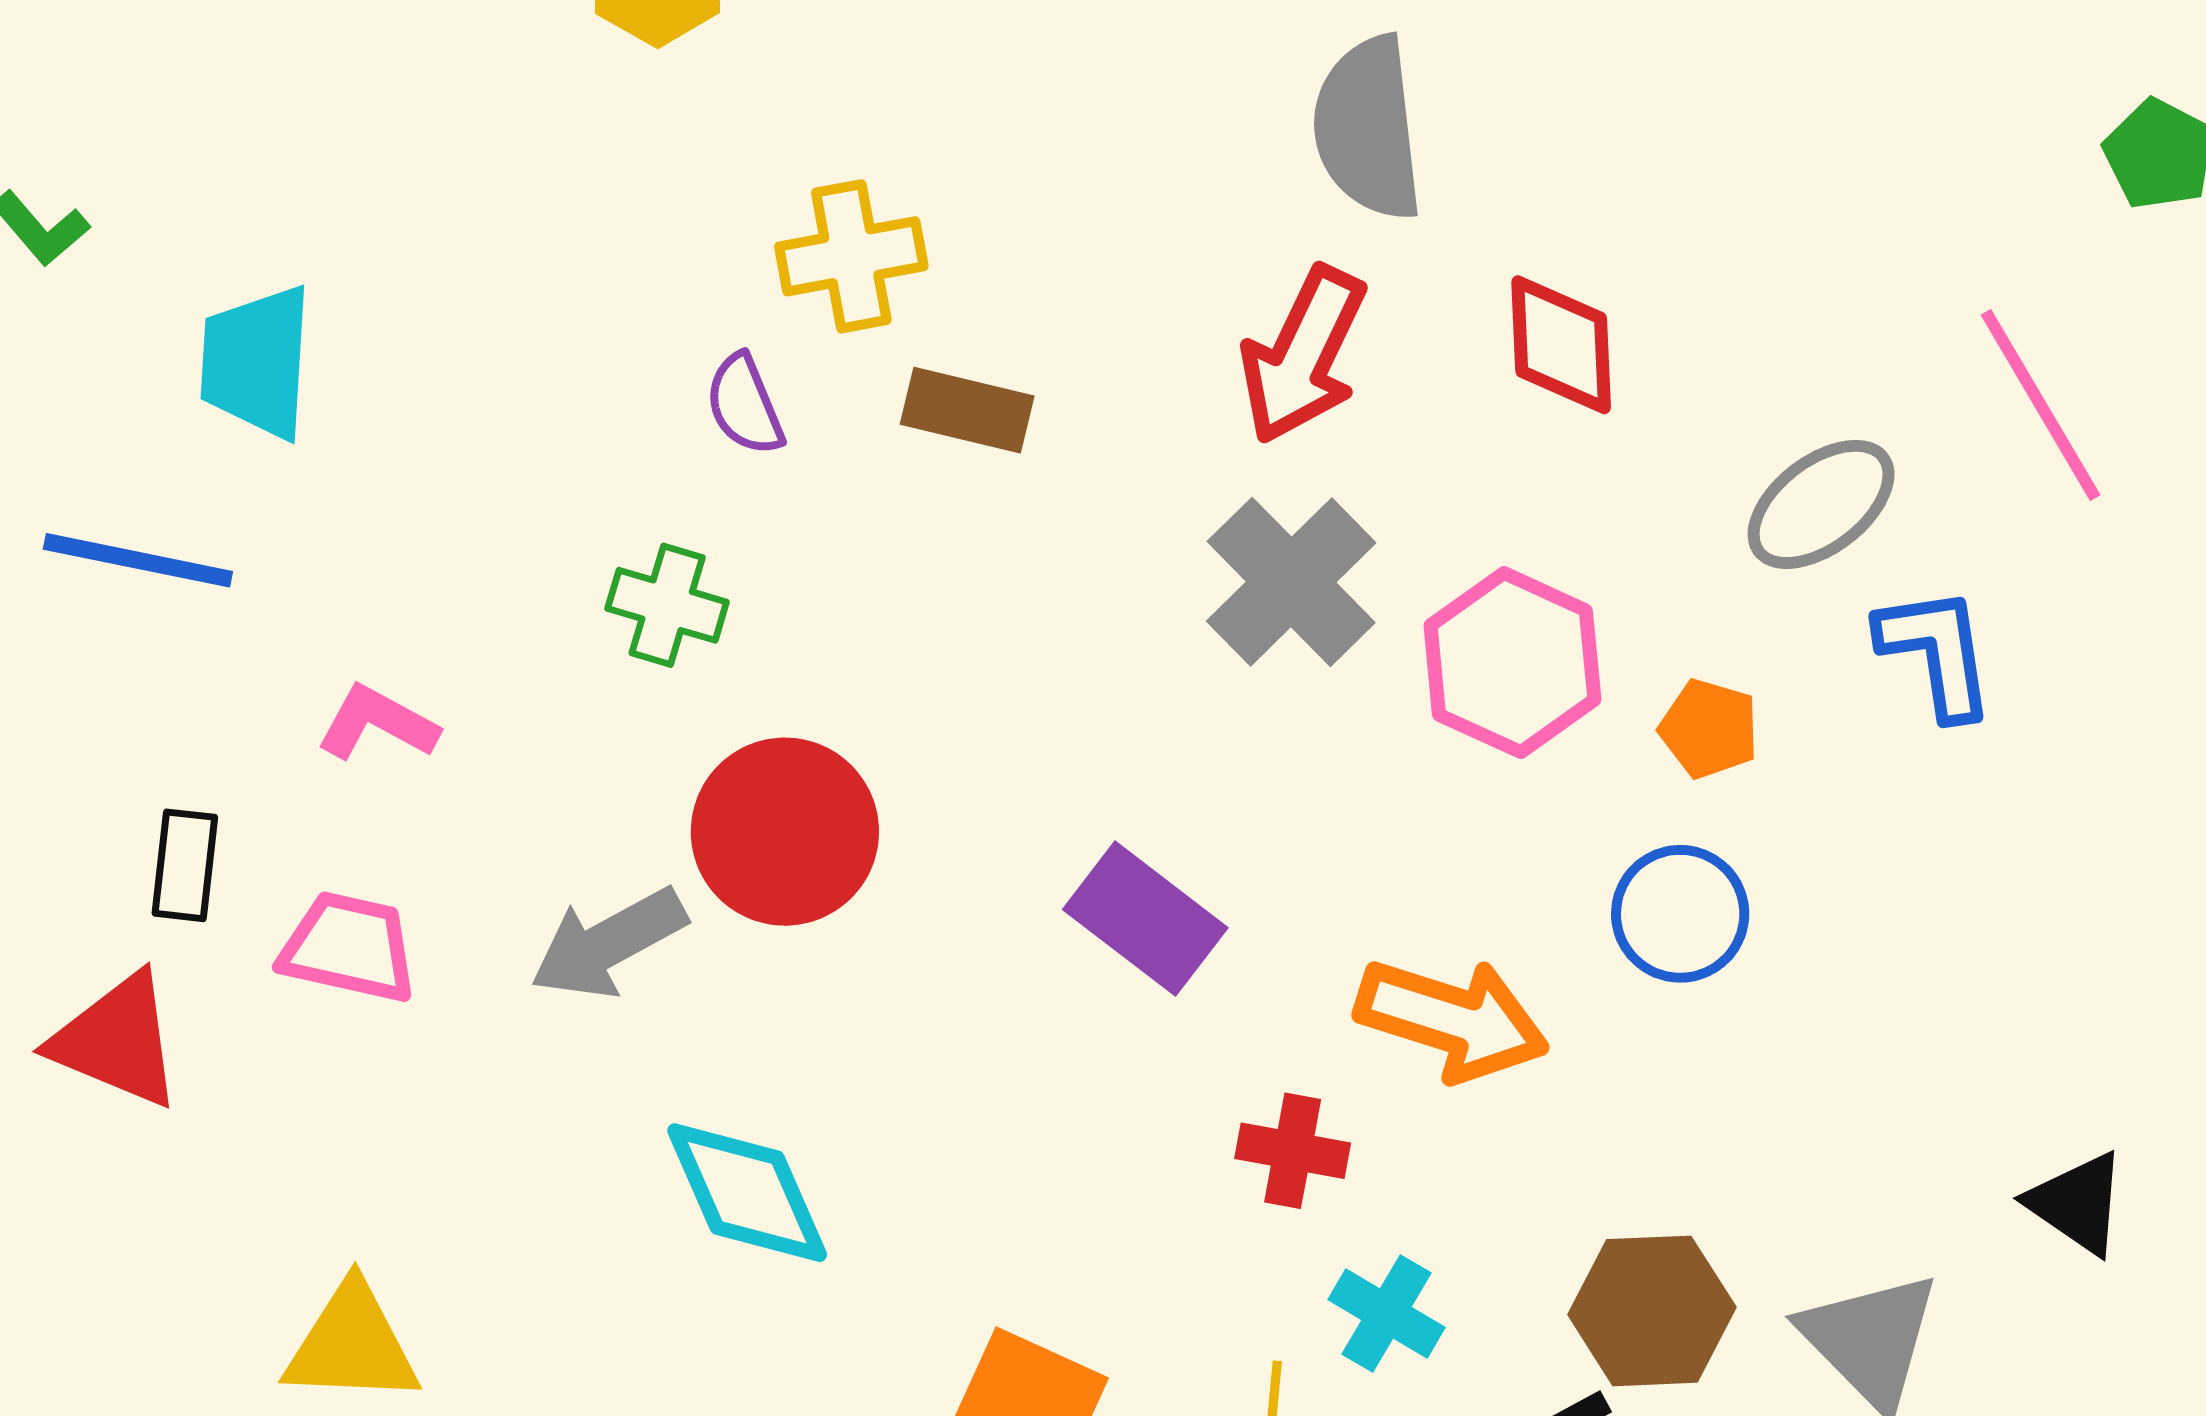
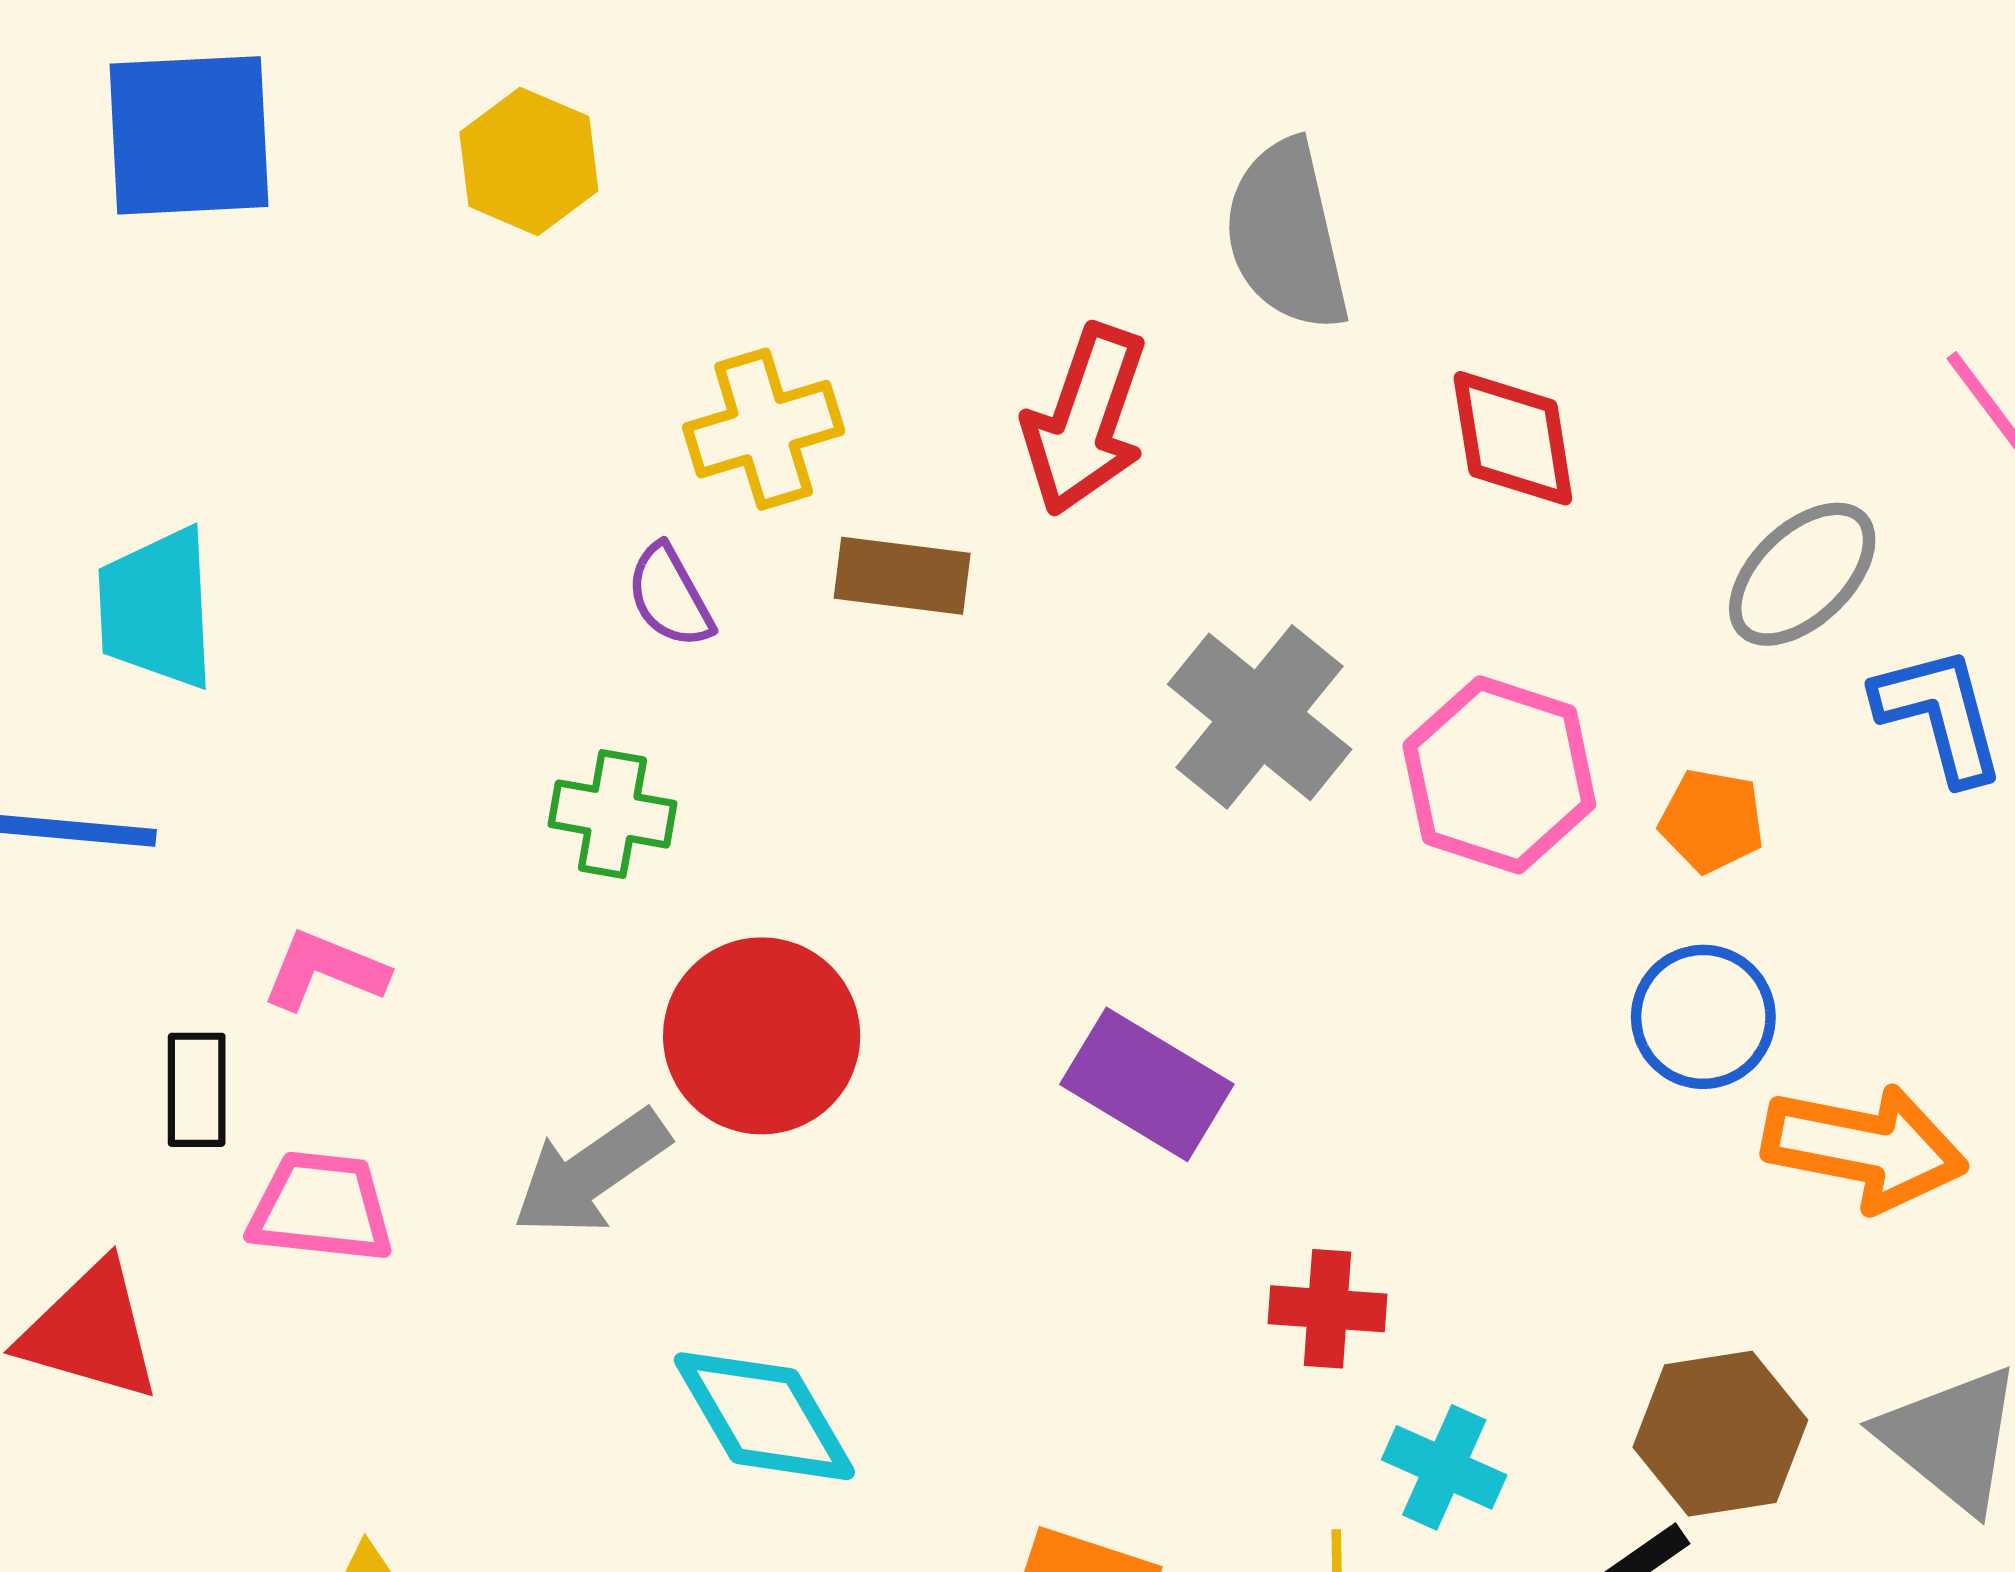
red arrow: (1303, 355) -> (1085, 420), moved
black rectangle: (185, 865) -> (197, 1090), moved
orange arrow: (1452, 1019) -> (1865, 1147), moved

